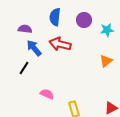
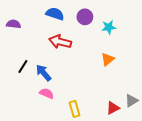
blue semicircle: (55, 17) -> (55, 14), turned 102
purple semicircle: (25, 29) -> (14, 24), moved
blue arrow: (34, 48) -> (44, 73), moved

